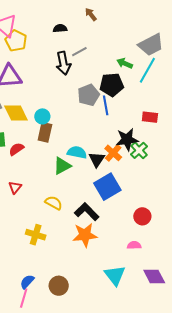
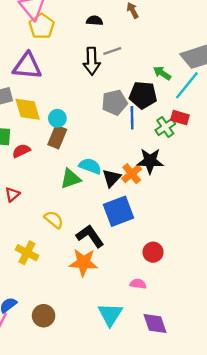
red rectangle: (150, 117) -> (180, 118), moved
green cross: (139, 150) -> (165, 127), moved

